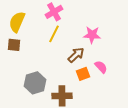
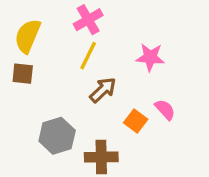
brown arrow: (76, 55) -> (103, 90), moved
orange square: (83, 74) -> (136, 121), turned -32

